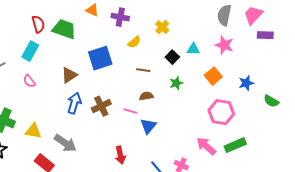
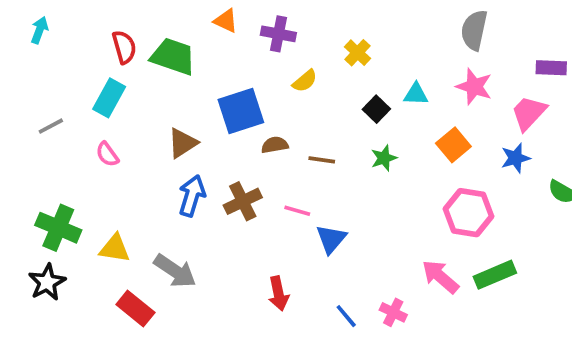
pink trapezoid: (253, 15) -> (529, 113), moved
brown line: (143, 70) -> (322, 160), moved
brown semicircle: (146, 96) -> (275, 145), moved

